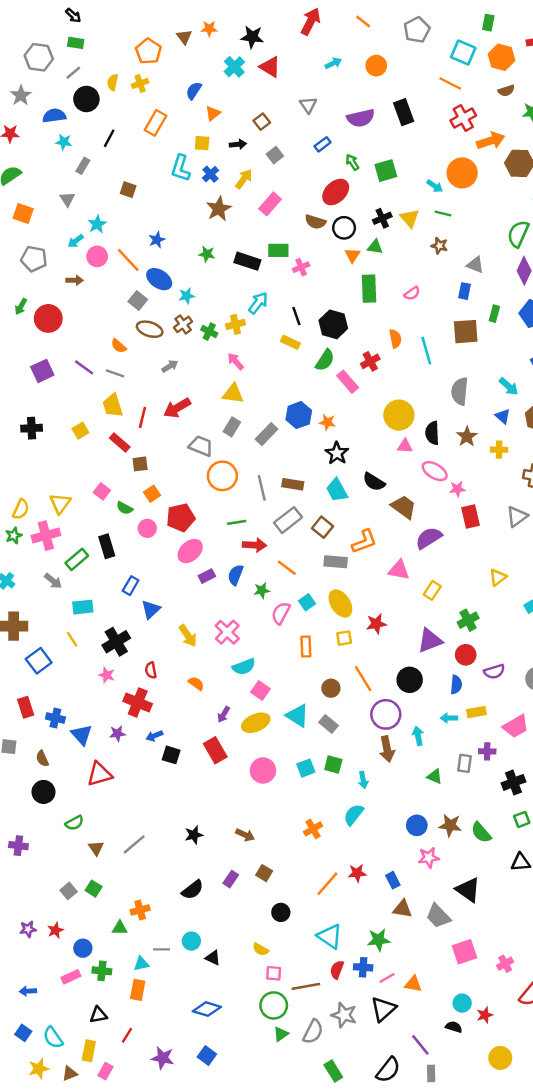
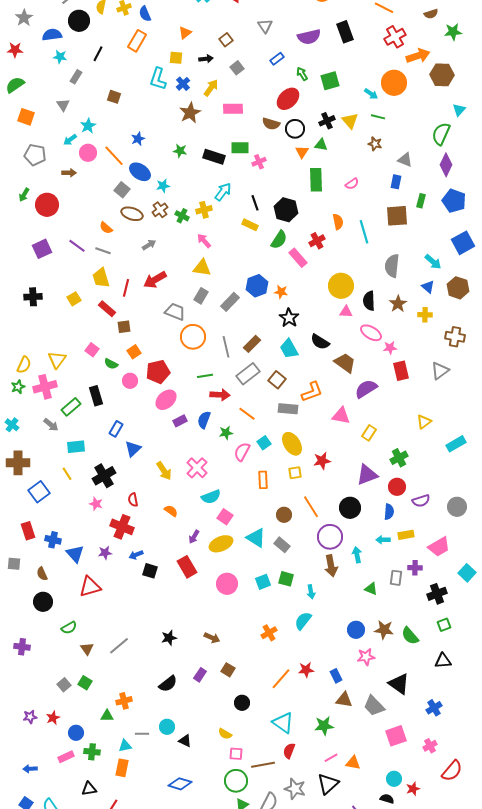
blue semicircle: (194, 91) -> (145, 14), moved, turned -56
pink rectangle: (270, 204) -> (233, 109), turned 48
brown rectangle: (293, 484) -> (252, 344), turned -54
blue cross: (363, 967) -> (434, 708), moved, turned -35

